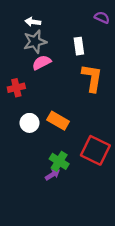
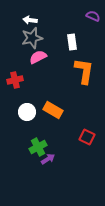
red square: (95, 150) -> (87, 137), size x0.6
green cross: (59, 161) -> (38, 147), moved, turned 30

